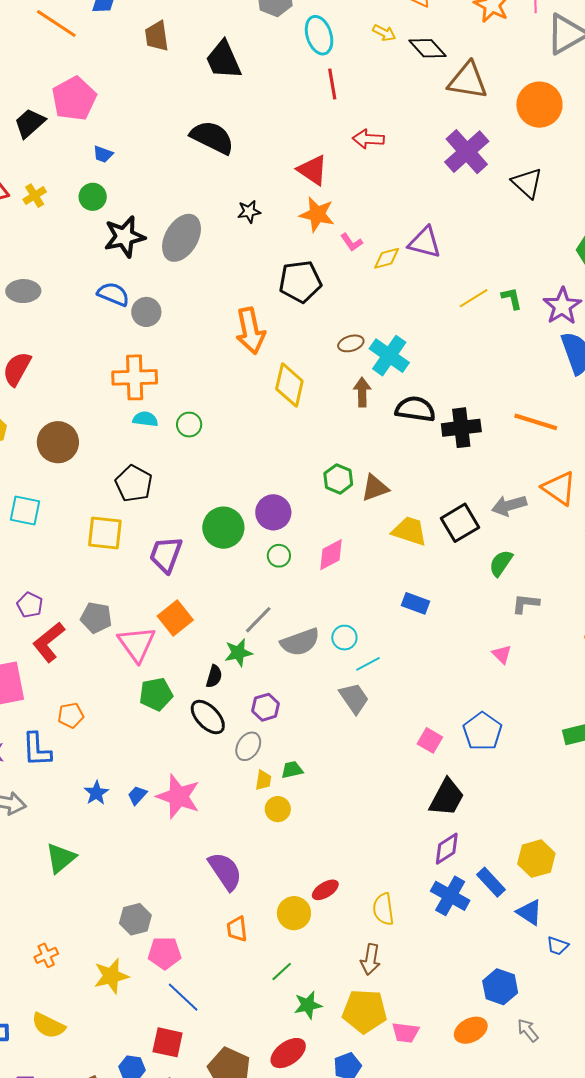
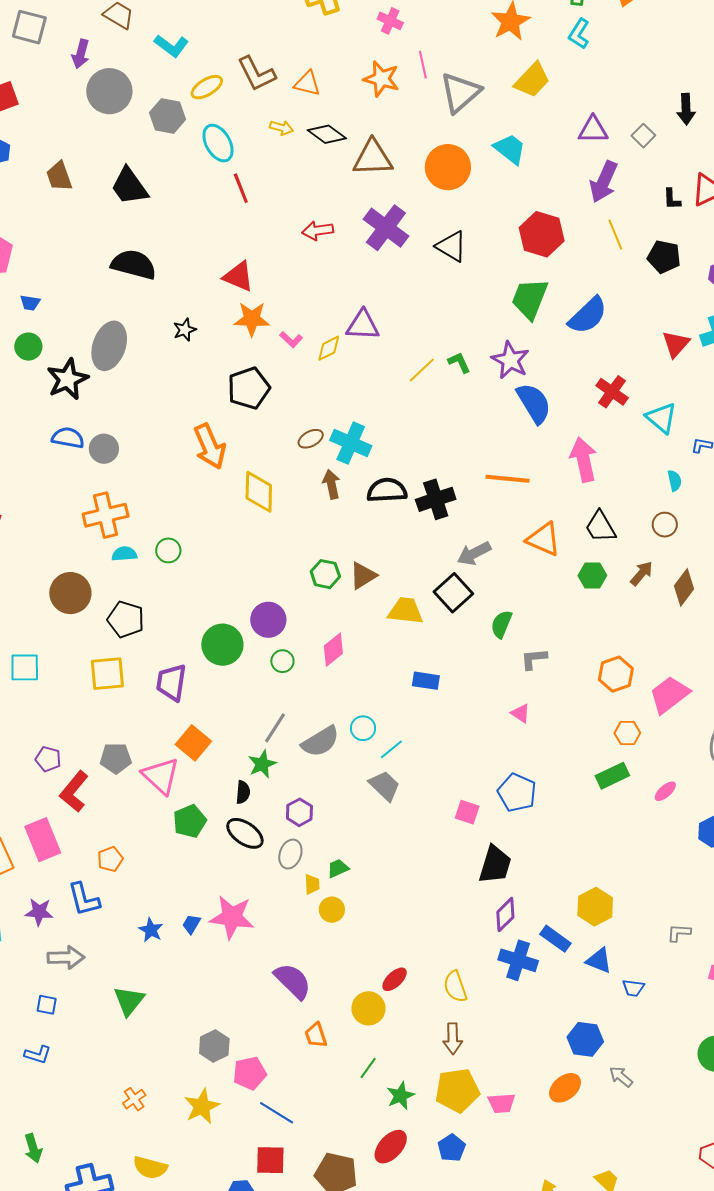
red arrow: (368, 139) -> (318, 231), moved
gray ellipse: (182, 238) -> (109, 346), moved
brown circle: (58, 442) -> (70, 593), moved
gray arrow: (509, 506) -> (474, 553), moved

